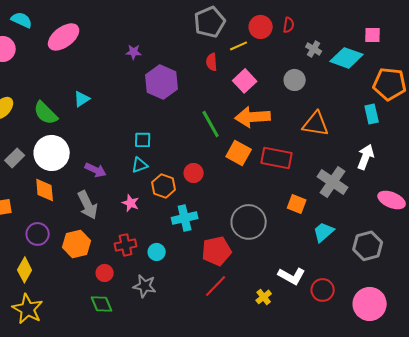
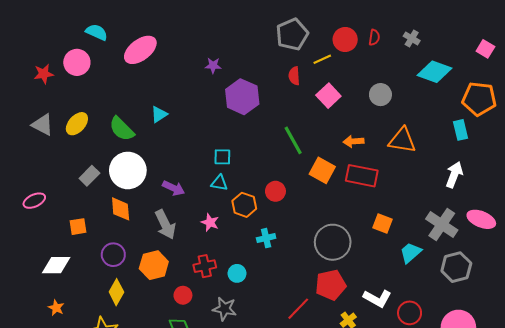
pink square: (373, 35) -> (485, 49), moved, turned 30
gray cross: (314, 49) -> (412, 38), moved
orange arrow: (253, 117) -> (353, 141), moved, size x0.6
cyan triangle: (140, 165) -> (219, 183), turned 30
gray cross: (333, 182) -> (442, 225), moved
cyan cross: (185, 218) -> (266, 238), size x0.7
red pentagon: (217, 251) -> (331, 285), moved
yellow diamond: (25, 270) -> (116, 292), moved

